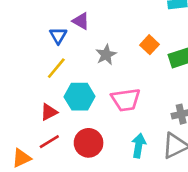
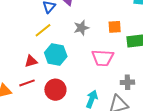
orange square: (149, 45) -> (115, 27), turned 32
pink trapezoid: (126, 100) -> (103, 58), moved

